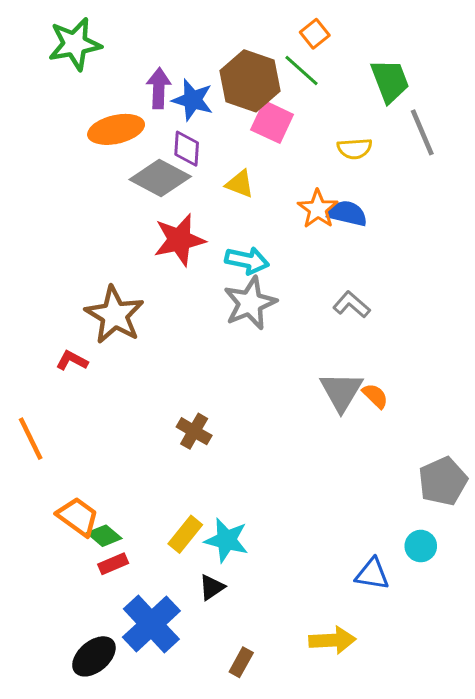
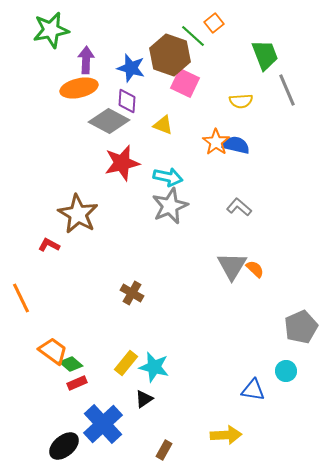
green line: (302, 71) -> (193, 36), moved
purple arrow: (159, 88) -> (86, 60), moved

